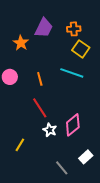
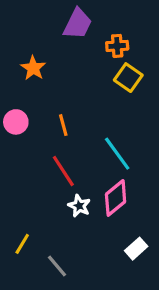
purple trapezoid: (44, 28) -> (78, 24), moved
cyan line: (72, 73) -> (117, 154), moved, turned 35
yellow line: (20, 145) -> (22, 244), moved
gray line: (62, 168) -> (57, 266), moved

